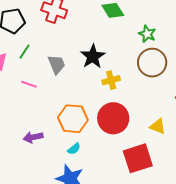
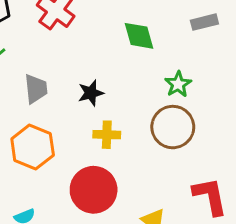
black star: (93, 56) -> (91, 93), size x0.7
orange hexagon: (73, 119) -> (33, 147), moved

